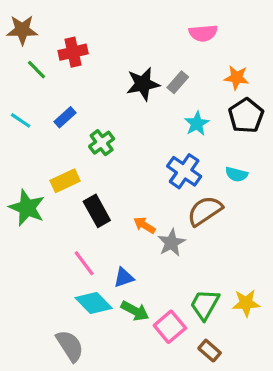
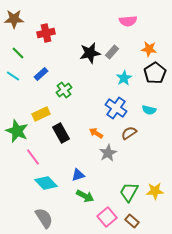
green line: (37, 70) -> (18, 53), moved
brown semicircle: (205, 211) -> (129, 133), size x0.7
orange arrow: (144, 225) -> (96, 133), moved
pink line: (84, 263) -> (33, 157), moved
cyan diamond: (94, 303) -> (46, 183), moved
pink square: (170, 327) -> (107, 217), moved

